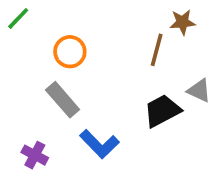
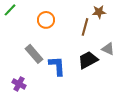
orange circle: (70, 52) -> (46, 20), moved
blue L-shape: (99, 144) -> (57, 66), moved, turned -140

